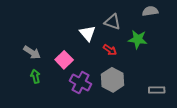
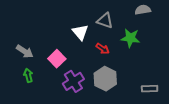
purple cross: (81, 82) -> (73, 81), turned 30

